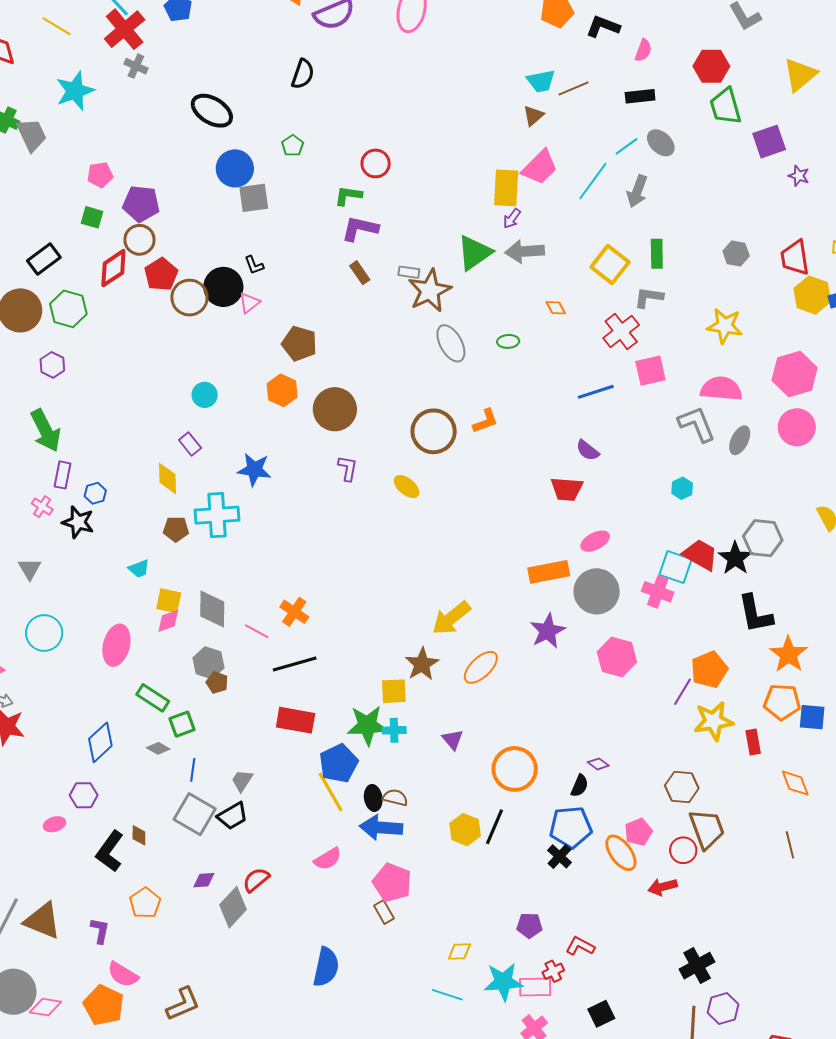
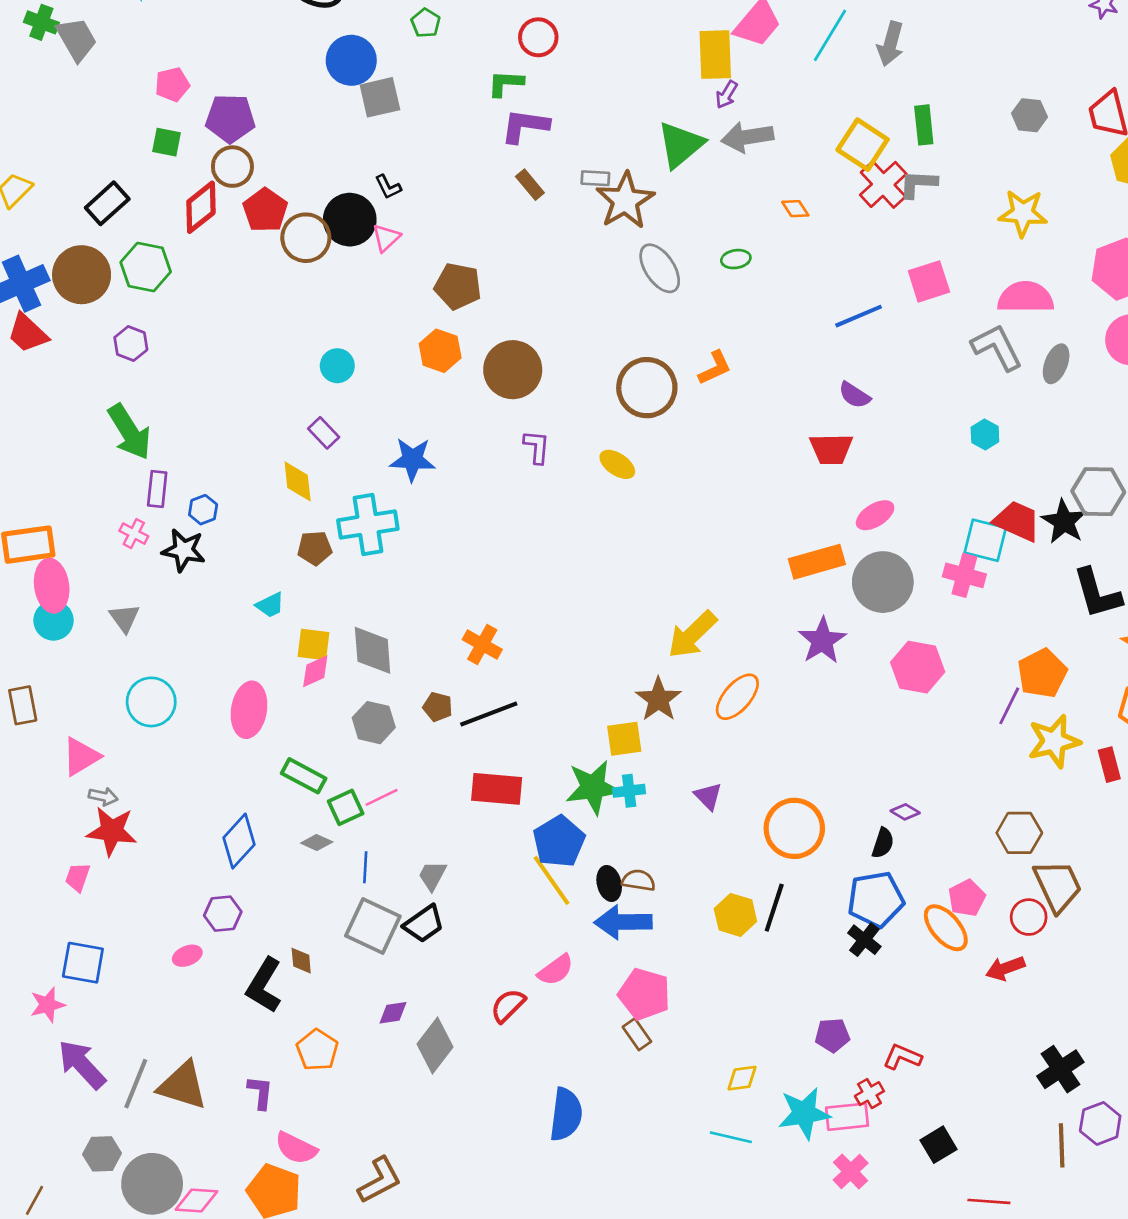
red cross: (621, 331) -> (883, 184), moved
pink line: (257, 631) -> (382, 797), moved, turned -50
brown pentagon: (217, 682) -> (438, 707), moved
red semicircle: (256, 880) -> (508, 1006), moved

